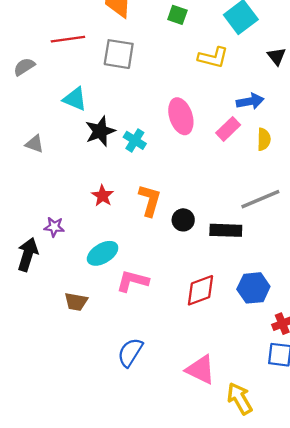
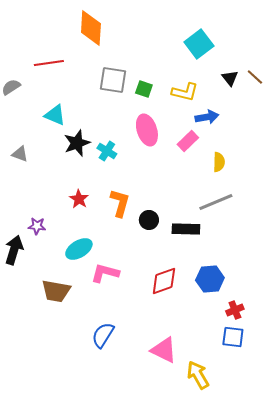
green square: (177, 15) -> (144, 89), moved
gray square: (119, 54) -> (113, 80), moved
yellow L-shape: (213, 57) -> (185, 92), moved
yellow semicircle: (264, 139) -> (219, 162), moved
brown trapezoid: (76, 302) -> (56, 291), size x1.4

